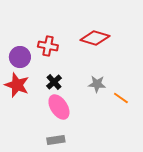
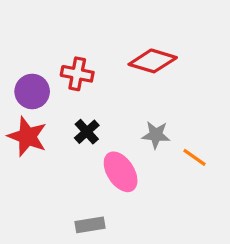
pink ellipse: (59, 107) -> (121, 172), moved

